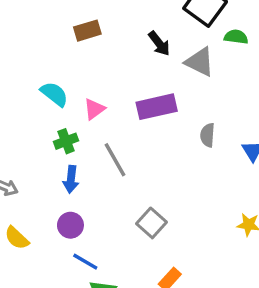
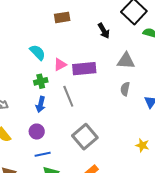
gray triangle: (200, 62) -> (126, 61), moved, turned -30
purple rectangle: (157, 107) -> (84, 69), moved
gray square: (152, 223) -> (85, 137), size x1.4
blue line: (85, 262) -> (43, 154), turned -49

